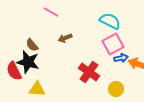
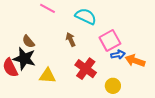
cyan semicircle: (110, 21) -> (86, 16), moved
brown arrow: (65, 38) -> (71, 40), moved, turned 88
yellow triangle: (37, 89) -> (47, 76), moved

